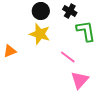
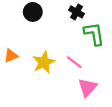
black circle: (41, 11) -> (33, 12), moved
yellow star: (40, 34) -> (44, 62), moved, turned 30

